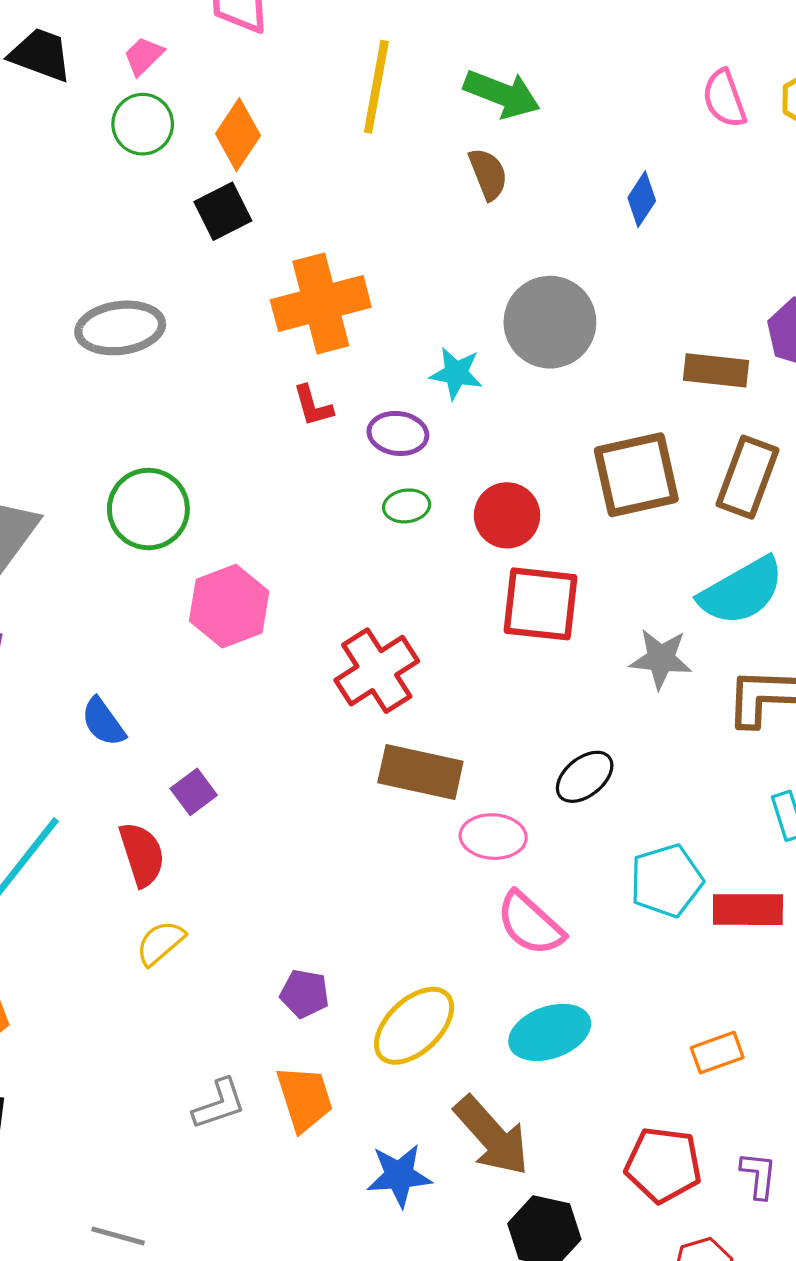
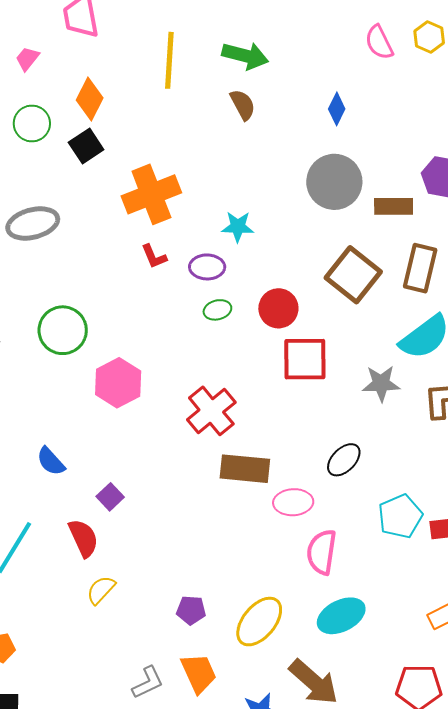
green circle: (143, 124) -> (32, 123), moved
gray circle: (550, 322) -> (334, 182), moved
brown square: (636, 475) -> (353, 275), turned -32
pink semicircle: (530, 924) -> (322, 552), turned 63

